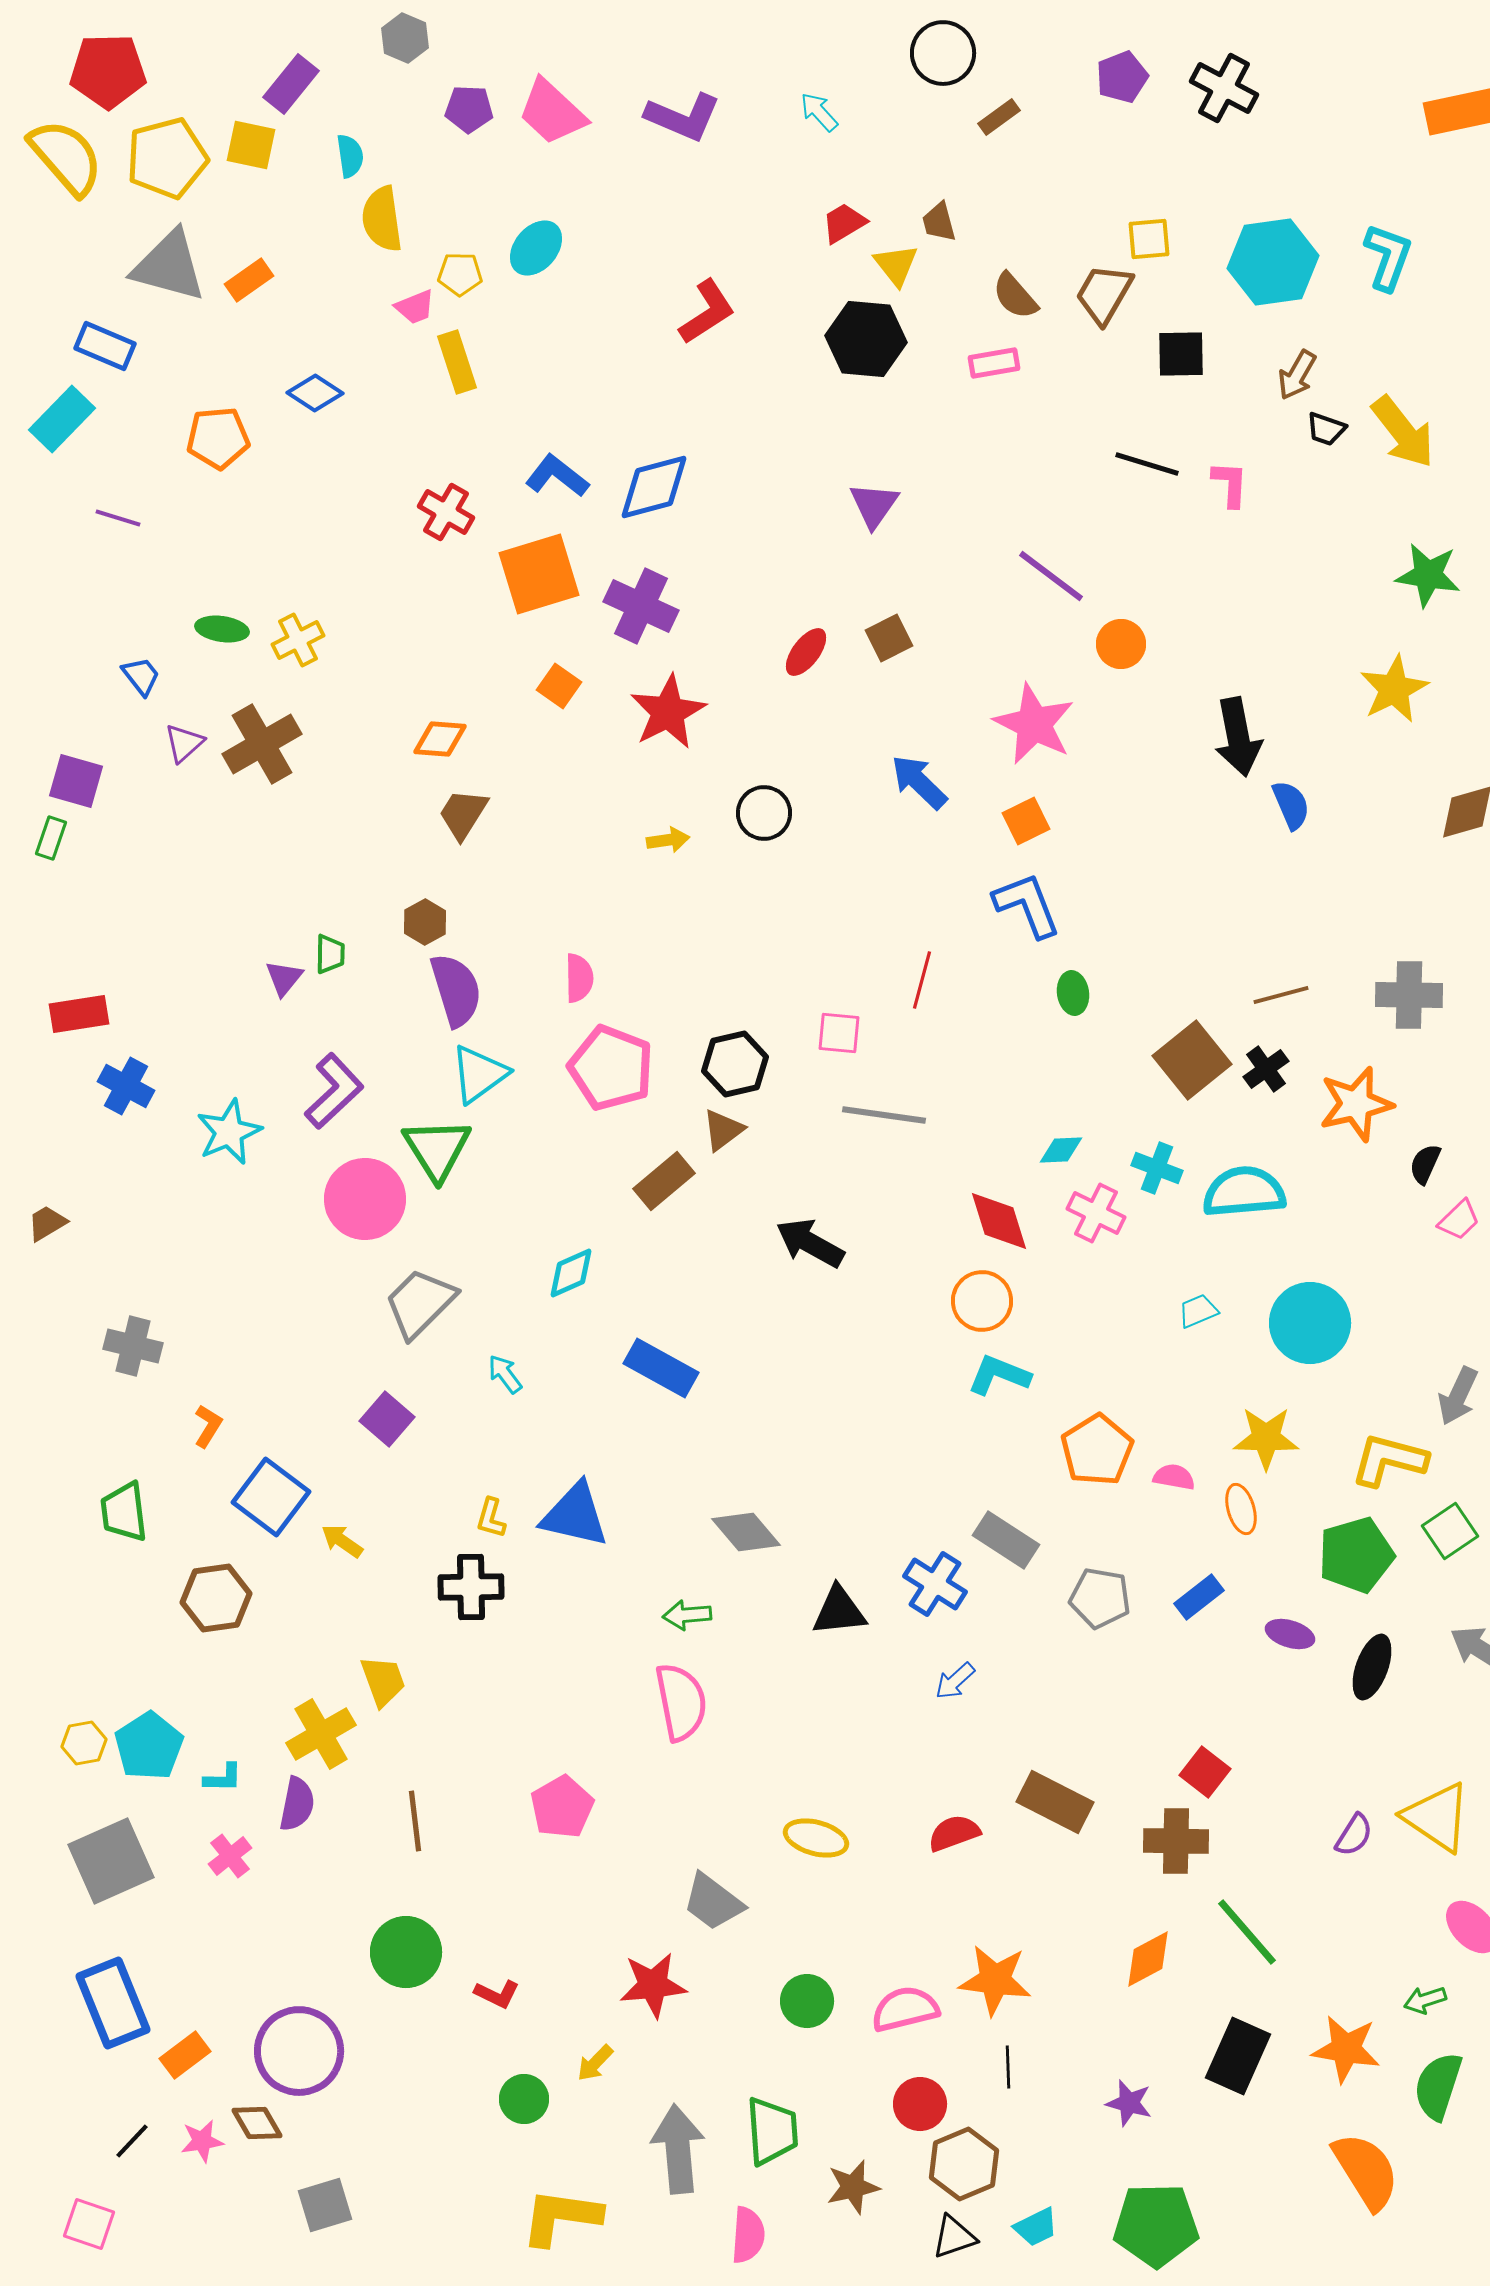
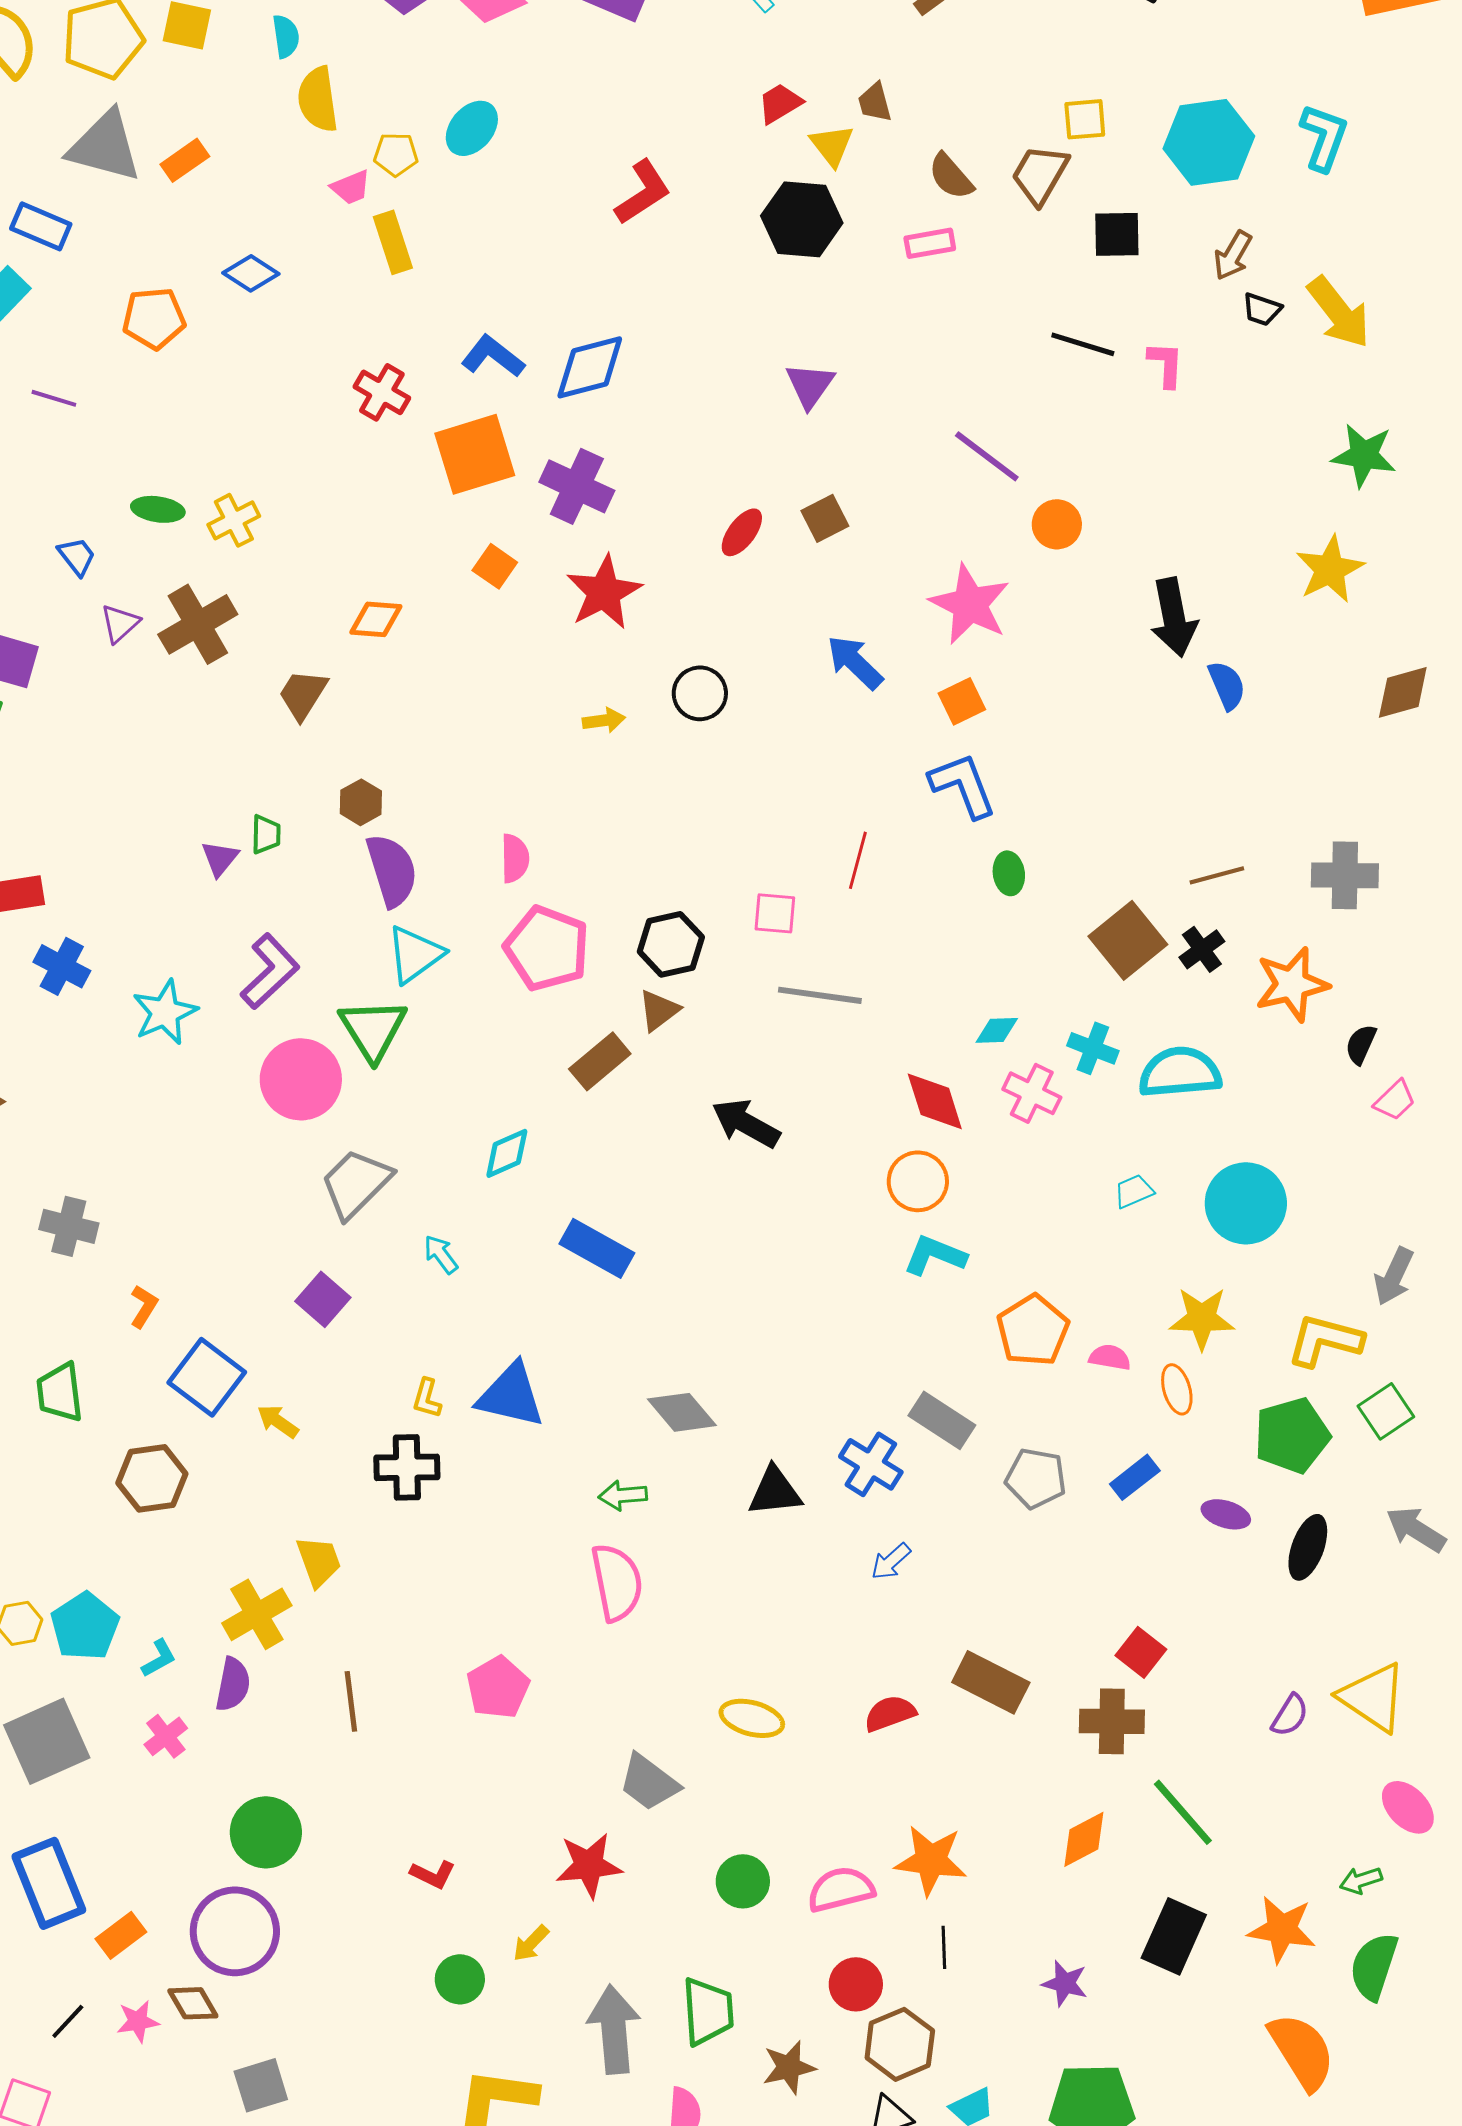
brown trapezoid: (463, 814) -> (303, 694), moved
cyan L-shape: (223, 1778) -> (159, 1658), turned -30
green circle: (406, 1952) -> (266, 1832), moved

